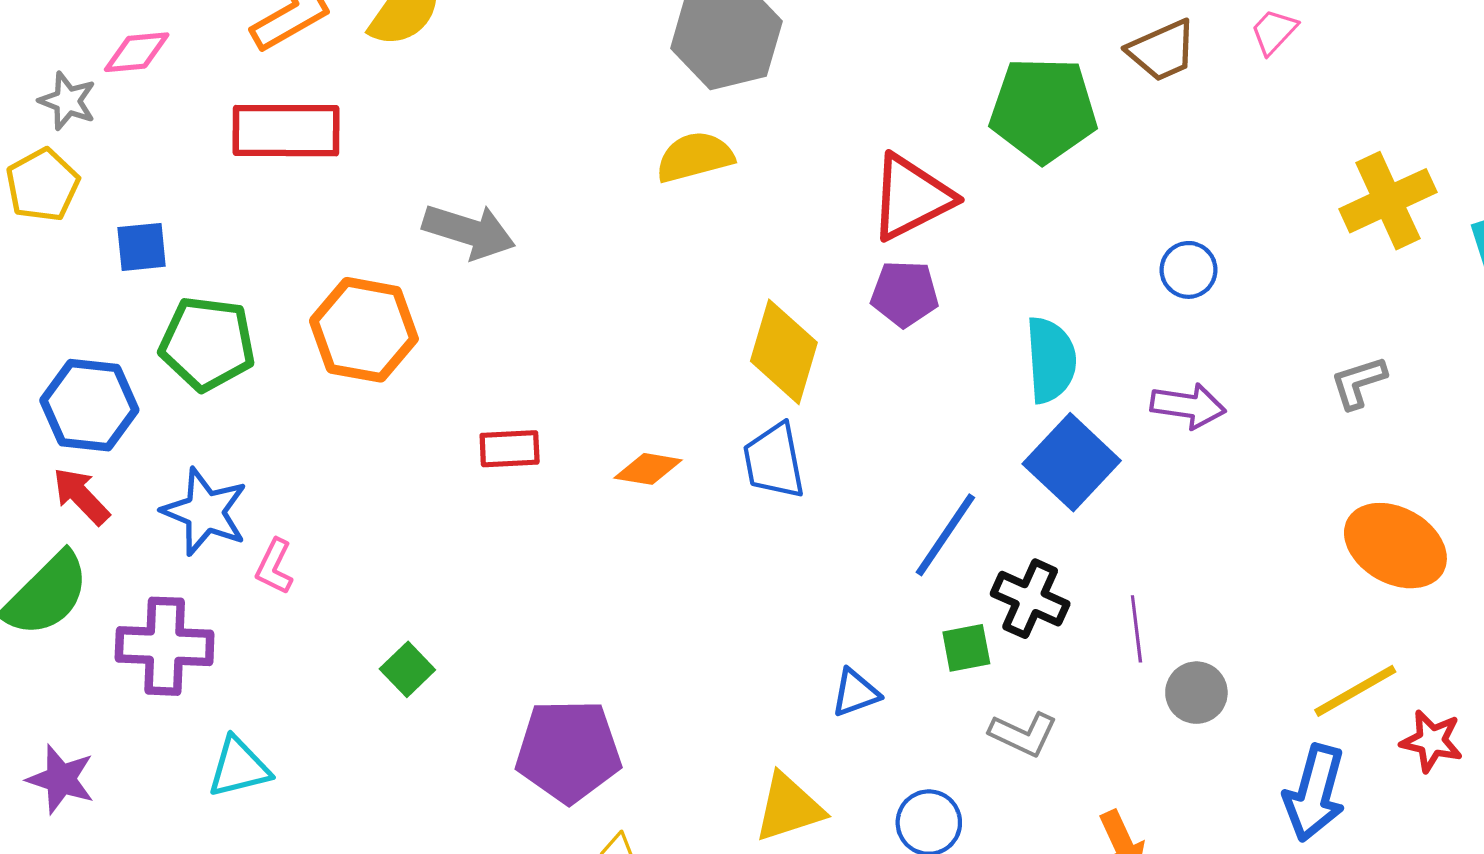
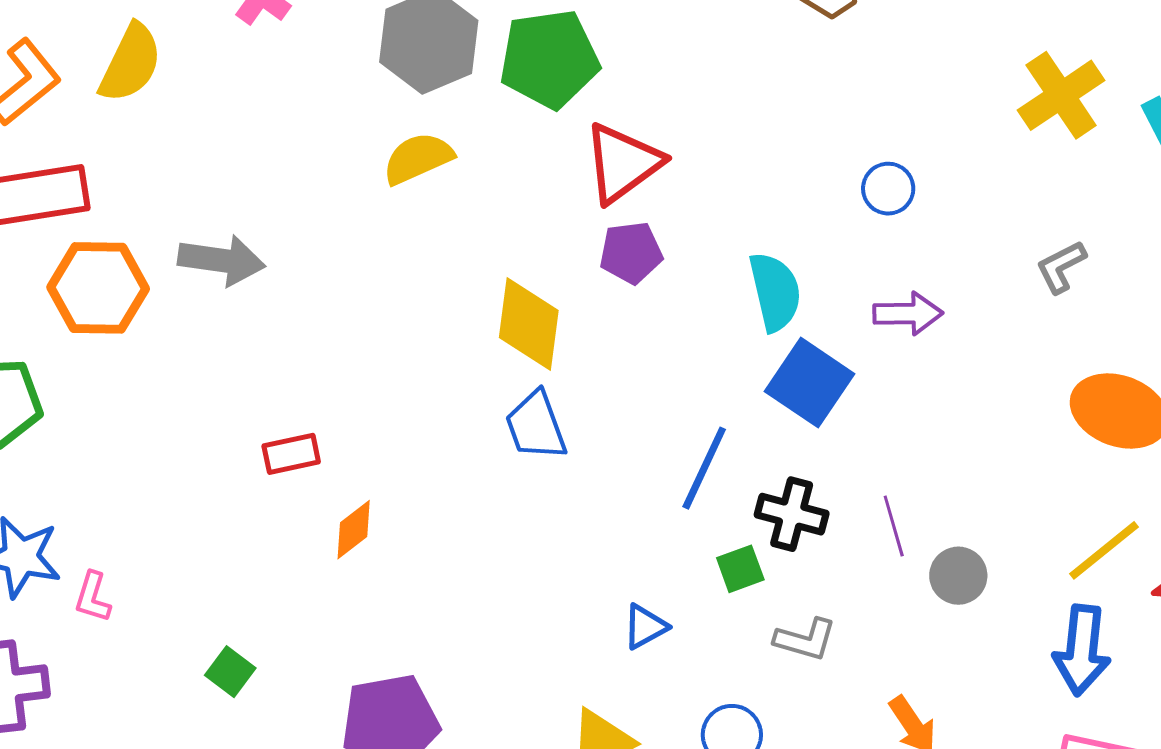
green pentagon: (1043, 110) -> (549, 59), moved
orange hexagon: (364, 330) -> (98, 288), moved
orange diamond: (648, 469) -> (354, 530), moved, turned -38

